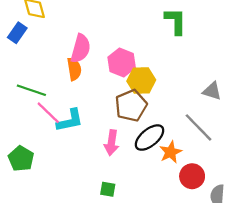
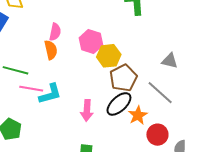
pink semicircle: (81, 49) -> (55, 32), size x0.7
brown pentagon: (131, 105) -> (123, 78), moved
pink line: (48, 113) -> (31, 89), turned -30

